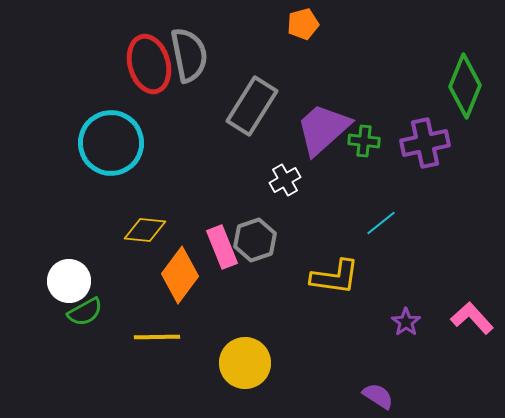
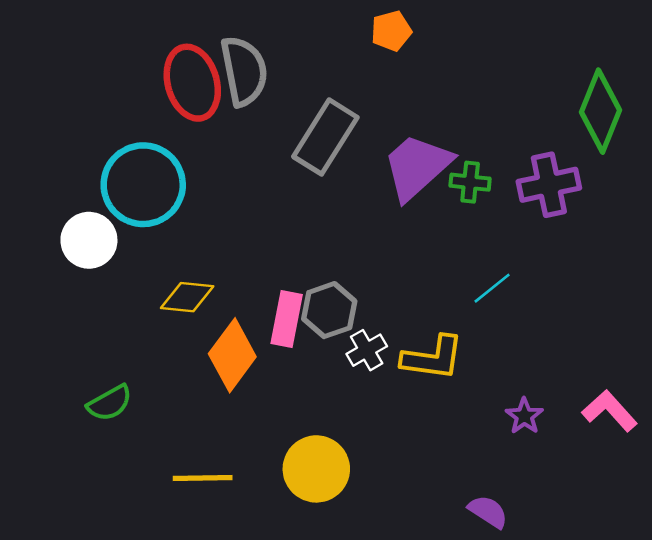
white cross: (285, 180) -> (367, 350), moved
pink rectangle: (222, 247) -> (287, 319), turned 33
white circle: (69, 281) -> (89, 240), moved
yellow line: (157, 337) -> (203, 478), moved

